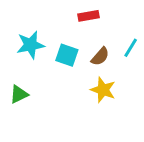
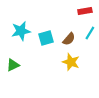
red rectangle: (89, 16) -> (85, 11), moved
cyan square: (67, 55) -> (46, 38), turned -35

